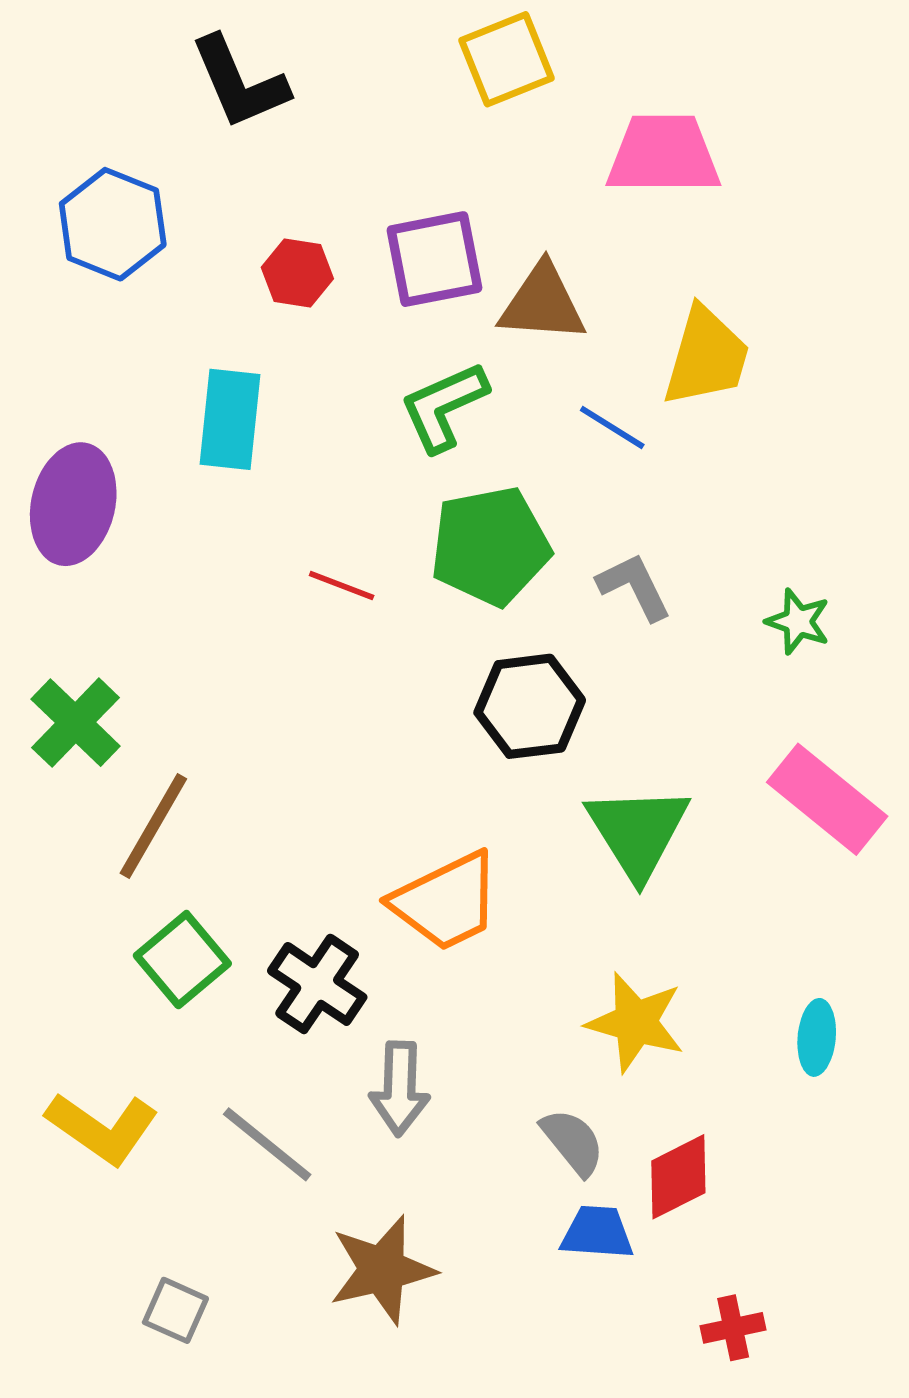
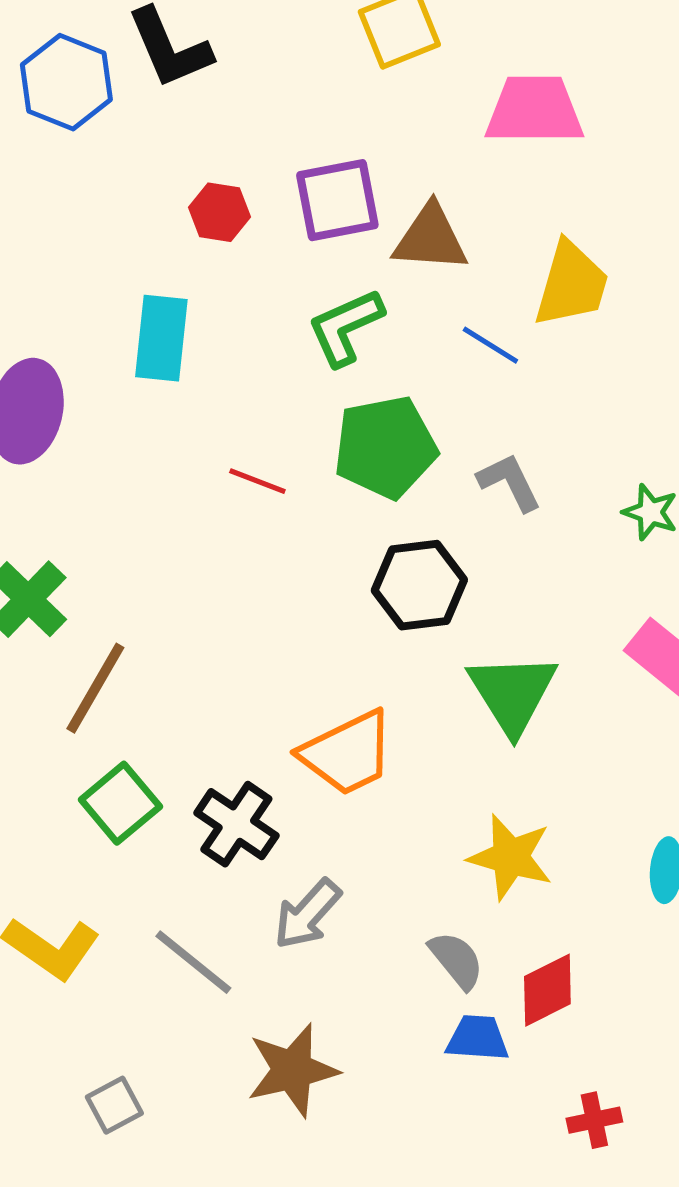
blue hexagon: (113, 224) -> (66, 82), moved
gray arrow: (400, 1089) -> (307, 914), turned 40
gray square: (175, 1310) -> (114, 1105), turned 38

